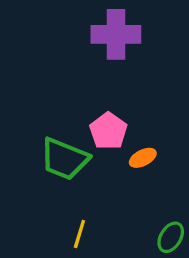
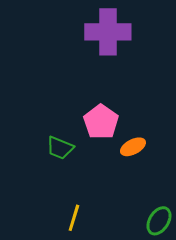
green trapezoid: (64, 159) -> (60, 148), size x0.6

